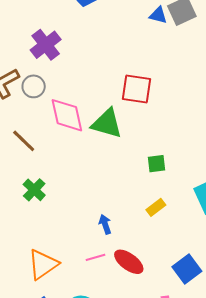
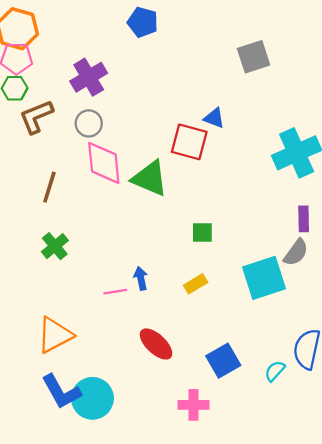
blue triangle: (158, 15) -> (214, 118), moved
gray circle: (34, 86) -> (89, 123), moved
brown line: (24, 141) -> (49, 187), turned 56
blue arrow: (105, 224) -> (141, 278), moved
pink line: (96, 257) -> (115, 292), moved

